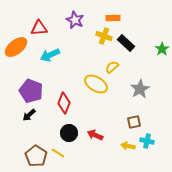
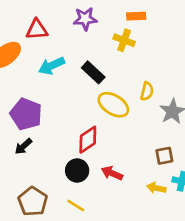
purple star: (75, 20) -> (85, 19), turned -30
black rectangle: (126, 43) -> (93, 72), moved
yellow semicircle: (112, 67) -> (147, 91), moved, turned 144
red diamond: (64, 103) -> (88, 140), moved, turned 35
yellow line: (58, 153) -> (76, 205), moved

